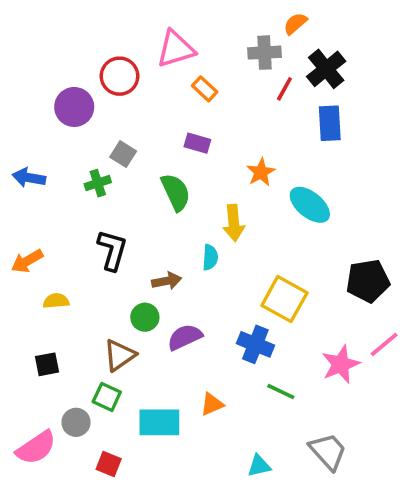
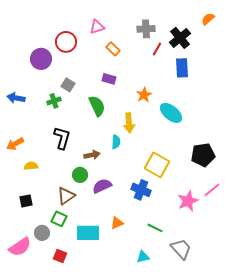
orange semicircle: (295, 24) -> (208, 19), moved
pink triangle: (176, 49) -> (97, 27), size x0.7
green line: (281, 392) -> (155, 228), moved

